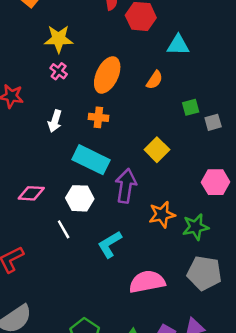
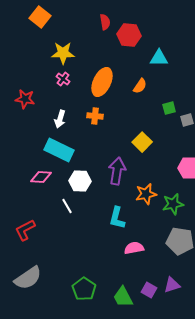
cyan rectangle: (91, 160) -> (59, 150), moved
cyan L-shape: (110, 244) -> (117, 218), moved, turned -45
pink semicircle: (147, 282) -> (134, 248), size x0.7

